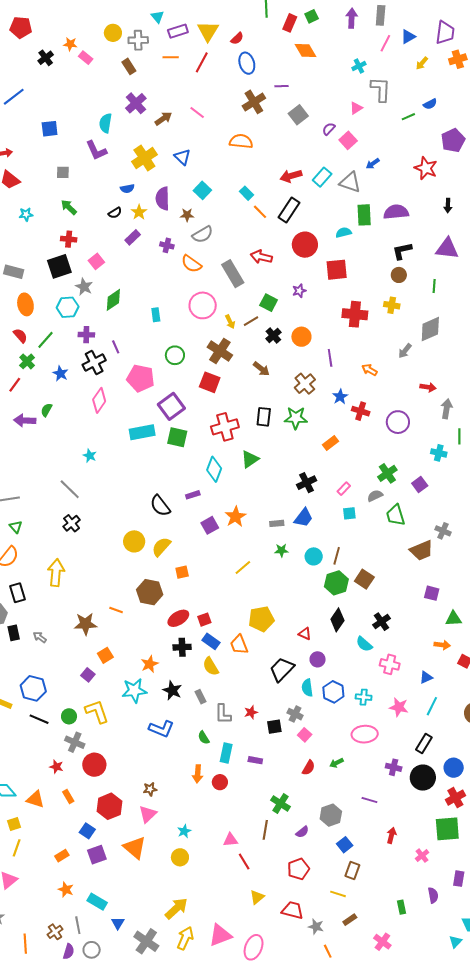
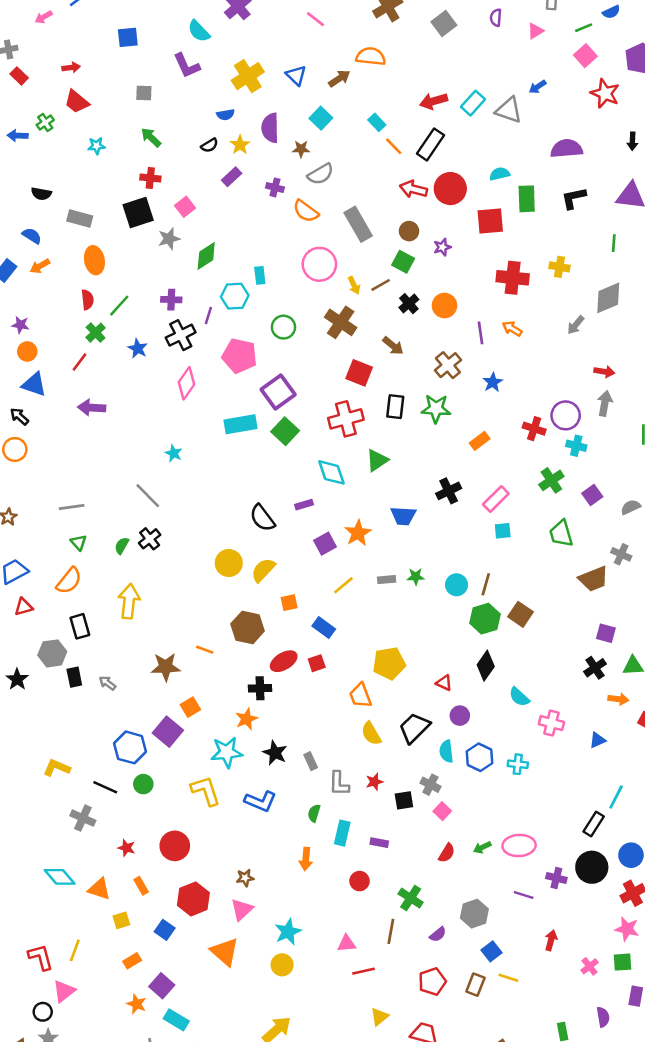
pink triangle: (356, 108) -> (535, 31), moved
brown arrow: (163, 118) -> (339, 78), moved
cyan semicircle: (105, 123) -> (199, 31), turned -54
purple semicircle: (329, 129) -> (496, 18), moved, turned -40
pink square: (348, 140) -> (585, 56), moved
green rectangle: (364, 215) -> (527, 199), moved
red arrow: (261, 257) -> (413, 189), moved
brown circle: (399, 275) -> (409, 231), moved
gray star: (84, 287) -> (169, 239), turned 30
cyan hexagon: (68, 307) -> (235, 296), moved
red semicircle: (20, 336) -> (87, 300), turned 35
purple line: (116, 347) -> (208, 316), turned 40
orange arrow: (369, 370) -> (512, 329), moved
red square: (210, 382) -> (359, 373), moved
gray arrow: (447, 409) -> (605, 403), moved
green semicircle: (46, 410) -> (122, 546), moved
red cross: (361, 411) -> (534, 429), moved
green square: (177, 437) -> (285, 431), turned 30
cyan cross: (439, 453) -> (576, 446), moved
cyan diamond: (214, 469) -> (332, 472), turned -40
pink rectangle: (344, 489) -> (496, 499), size x1.5
gray semicircle: (375, 496) -> (631, 507), moved
blue trapezoid: (304, 518) -> (403, 516), moved, turned 55
gray rectangle: (277, 523) -> (387, 580), moved
yellow line: (243, 567) -> (343, 585), moved
black cross: (381, 622) -> (595, 668), moved
blue rectangle: (211, 641) -> (324, 628), moved
black cross: (182, 647) -> (260, 688), moved
yellow semicircle: (211, 666) -> (371, 734), moved
purple square: (88, 675) -> (168, 732), size x1.6
blue hexagon: (33, 688) -> (130, 747), moved
cyan line: (432, 706) -> (616, 797), moved
pink star: (399, 707) -> (627, 929), moved
yellow L-shape: (97, 712) -> (206, 791), moved
pink ellipse: (365, 734) -> (519, 846), moved
green semicircle: (204, 738) -> (314, 813), turned 48
gray cross: (75, 742) -> (83, 818), moved
purple cross: (394, 767) -> (556, 878), moved
red circle: (220, 782) -> (360, 881), moved
yellow square: (14, 824) -> (121, 920), moved
green square: (447, 829) -> (622, 962), moved, size x0.6
cyan star: (184, 831) -> (288, 932), size x1.5
purple square: (97, 855) -> (162, 986), moved, turned -30
red line: (244, 862) -> (363, 971), turned -72
brown rectangle: (352, 871) -> (475, 985), moved
yellow line: (338, 894) -> (508, 978), moved

